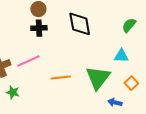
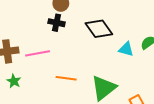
black diamond: (80, 24) -> (99, 29), turned -40
cyan triangle: (121, 56) -> (126, 49), moved

